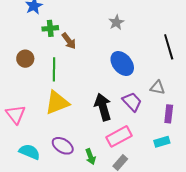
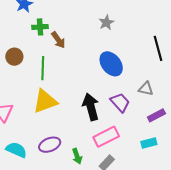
purple rectangle: (169, 114) -> (156, 115), turned 54
purple ellipse: (63, 146) -> (50, 145), turned -55

